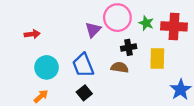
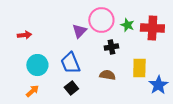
yellow rectangle: (157, 59) -> (139, 68), moved
brown semicircle: (120, 67) -> (107, 75), moved

